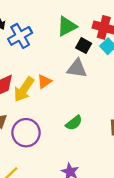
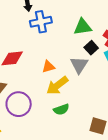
gray triangle: (77, 68) -> (79, 65), turned 36
yellow arrow: (24, 89) -> (57, 85), moved

